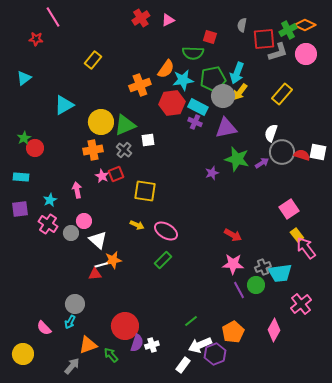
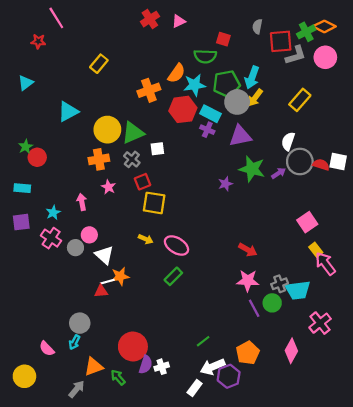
red square: (116, 174) -> (142, 182), moved

